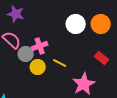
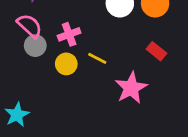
gray circle: (26, 54) -> (35, 46), moved

